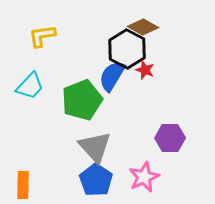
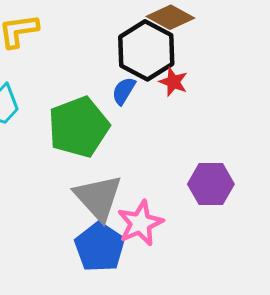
blue semicircle: (112, 76) -> (124, 91), size x0.6
pink star: (144, 177) -> (140, 223), moved

